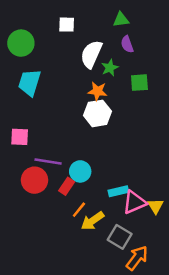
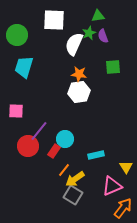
white square: (67, 25) -> (54, 20), size x1.6
green star: (110, 68) -> (89, 33), moved
purple line: (48, 162) -> (39, 131), turned -60
pink triangle: (135, 202) -> (112, 186), moved
gray square: (120, 237) -> (73, 195), moved
orange arrow: (137, 258) -> (123, 208), moved

